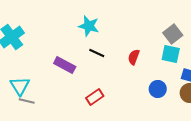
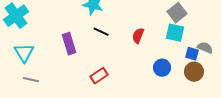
purple rectangle: (65, 65) -> (69, 44), turned 45
cyan triangle: (20, 86) -> (24, 53), moved

